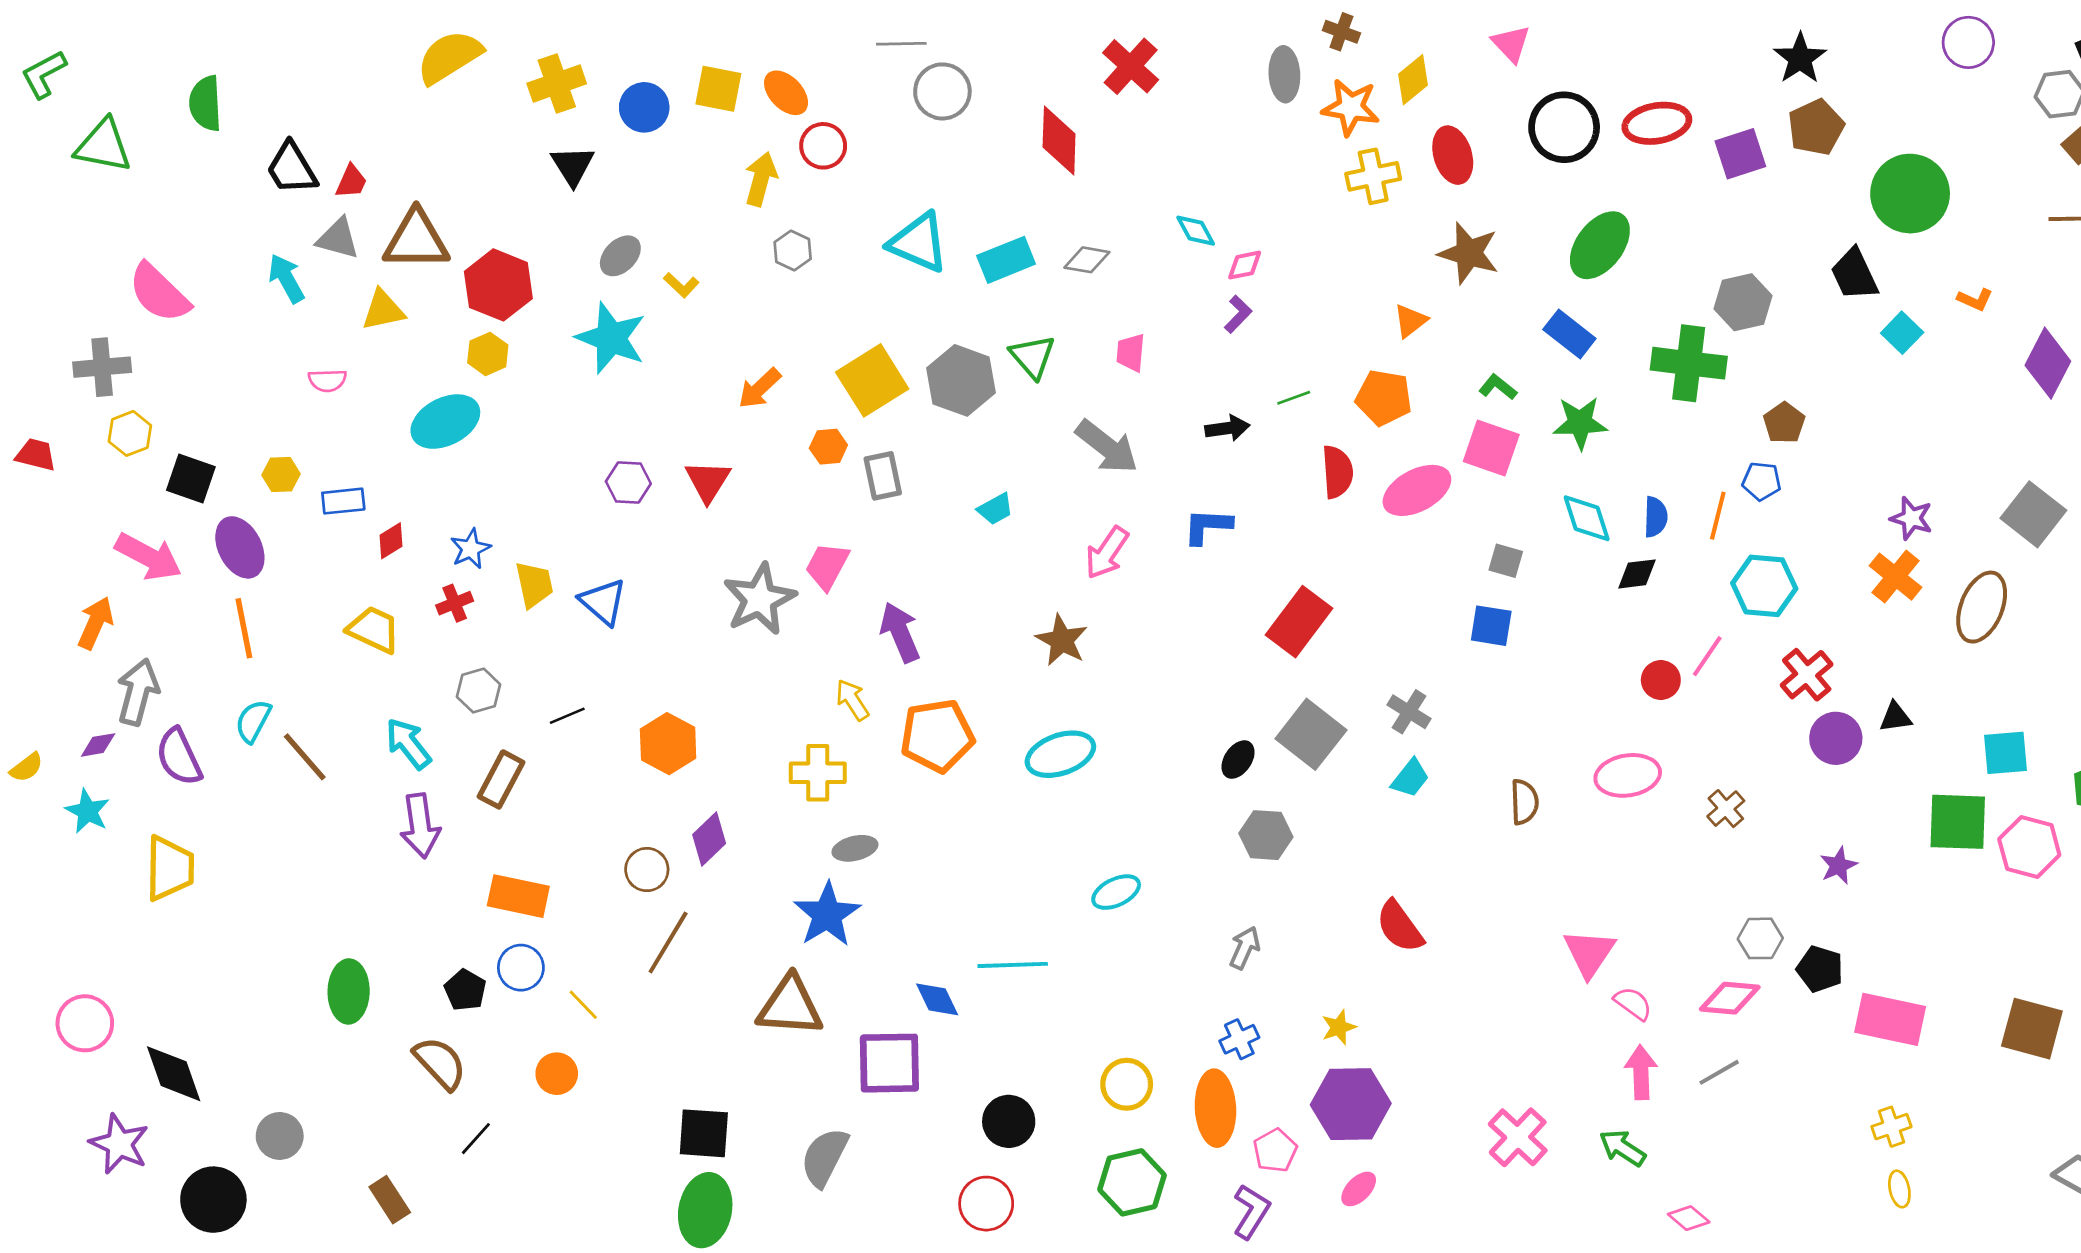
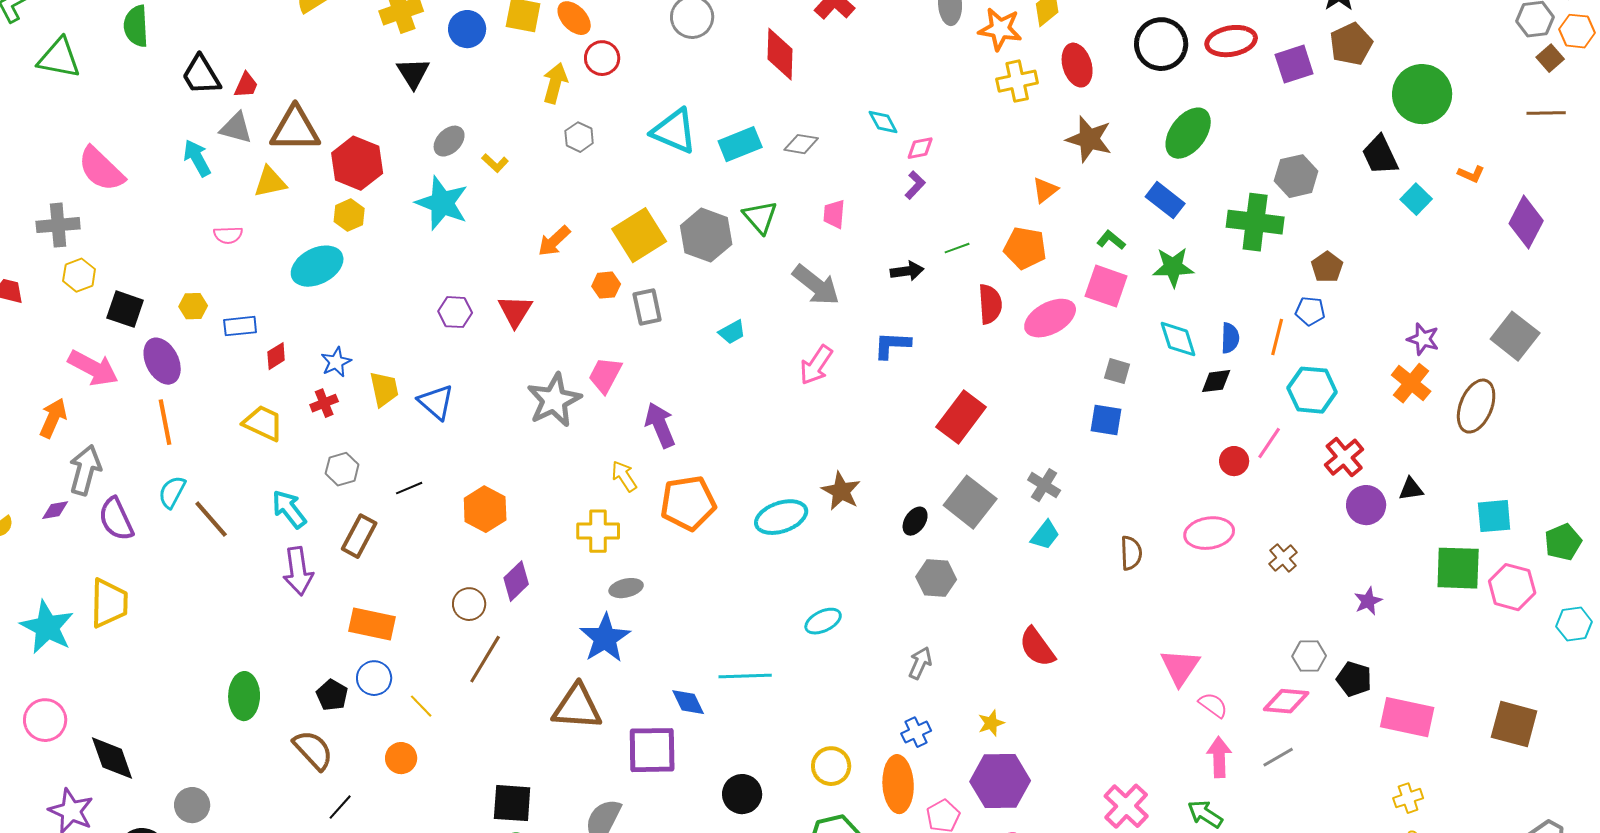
brown star: (1062, 640) -> (841, 491), moved
cyan star: (87, 811) -> (47, 627), moved, size x1.6

